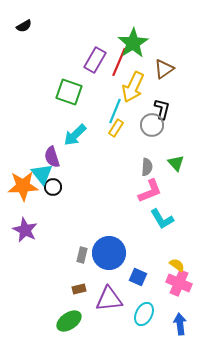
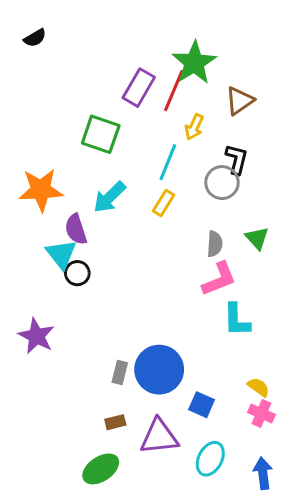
yellow arrow: (133, 87) -> (194, 127), size x0.6
yellow rectangle: (116, 128) -> (164, 203), moved
orange star: (23, 186) -> (41, 190), moved
cyan L-shape: (162, 219) -> (237, 320), turned 30
pink cross: (179, 283) -> (261, 413), size x0.7

